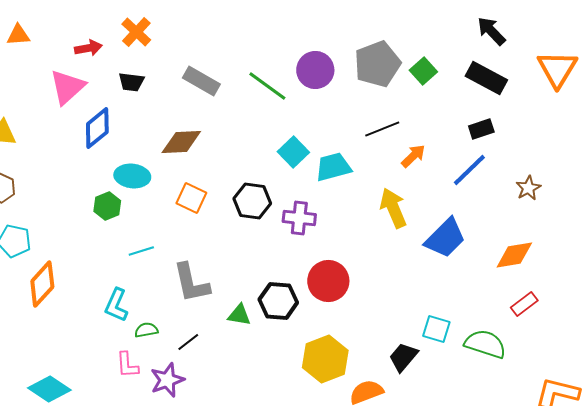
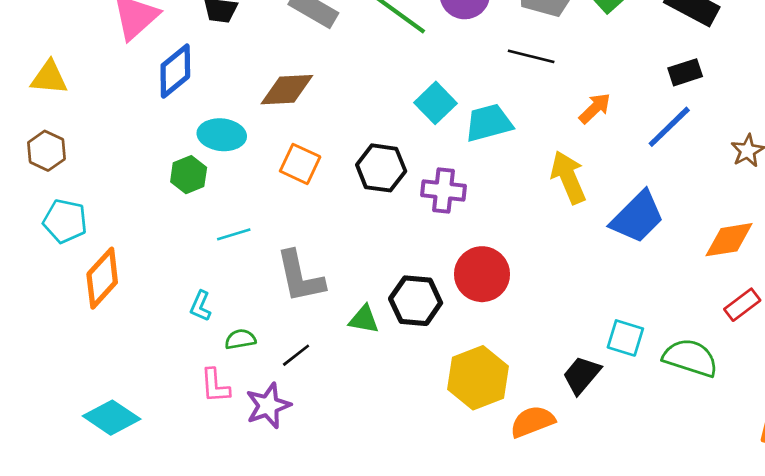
black line: (382, 129) -> (531, 56), moved, turned 36
cyan L-shape: (116, 305) -> (200, 306), size x0.7

